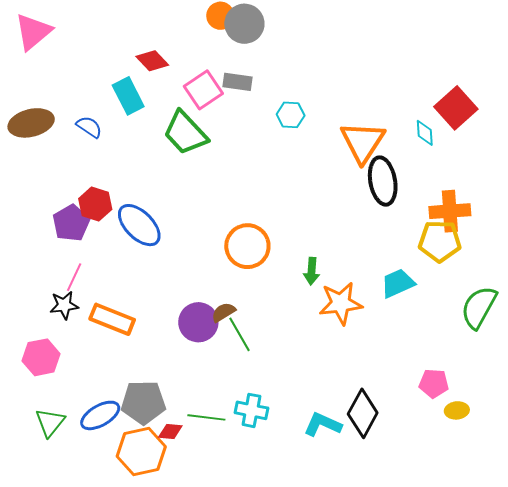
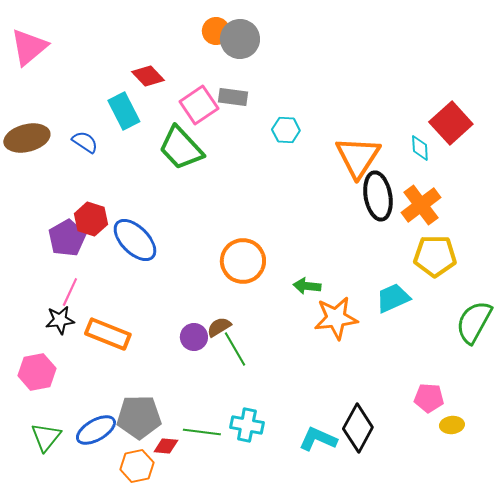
orange cross: (450, 211) -> (421, 205), moved, turned -33
green arrow: (312, 271) -> (307, 286), turned 92
purple circle: (198, 322) -> (194, 337), size x0.7
orange hexagon: (141, 451) -> (137, 466), size x0.7

